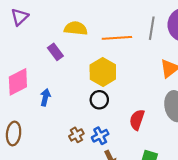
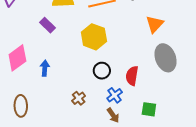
black circle: (99, 100) -> (102, 71), moved
blue cross: (100, 136) -> (115, 95), moved

